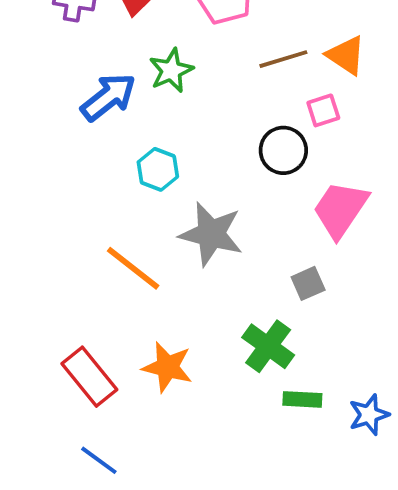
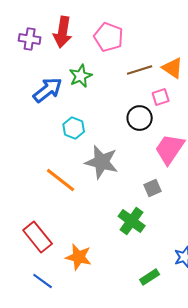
orange star: (167, 367) -> (79, 257), moved
green rectangle: (302, 399) -> (150, 277), moved, turned -36

